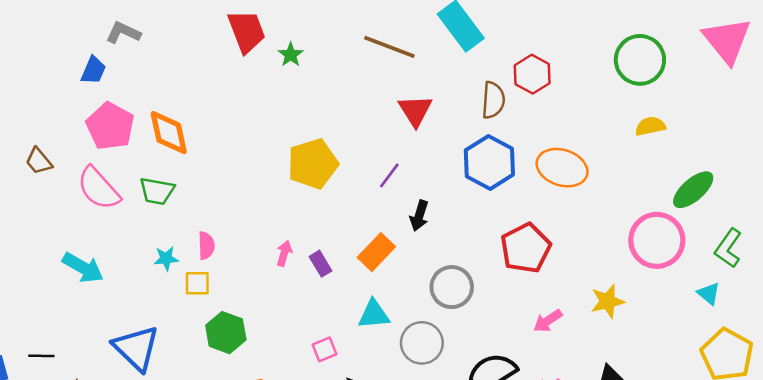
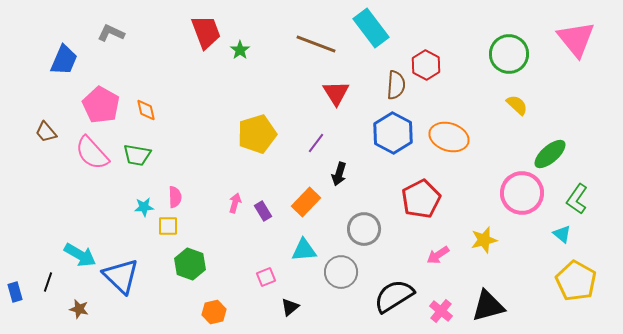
blue trapezoid: (93, 70) -> (64, 60), moved, size x1.4
yellow semicircle: (650, 126) -> (517, 105), turned 55
orange diamond: (169, 133) -> (146, 110), size x0.6
cyan arrow: (83, 268) -> (80, 255), moved
black line: (41, 356) -> (48, 282), turned -72

